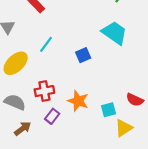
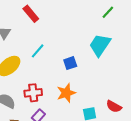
cyan trapezoid: (114, 33) -> (100, 45), turned -95
orange star: (78, 101) -> (66, 93), moved, turned 30

